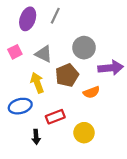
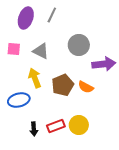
pink square: (15, 52) -> (14, 49), turned 32
brown pentagon: (67, 75) -> (63, 85), moved
orange semicircle: (91, 92) -> (86, 87), turned 49
red rectangle: (55, 117) -> (56, 126), moved

